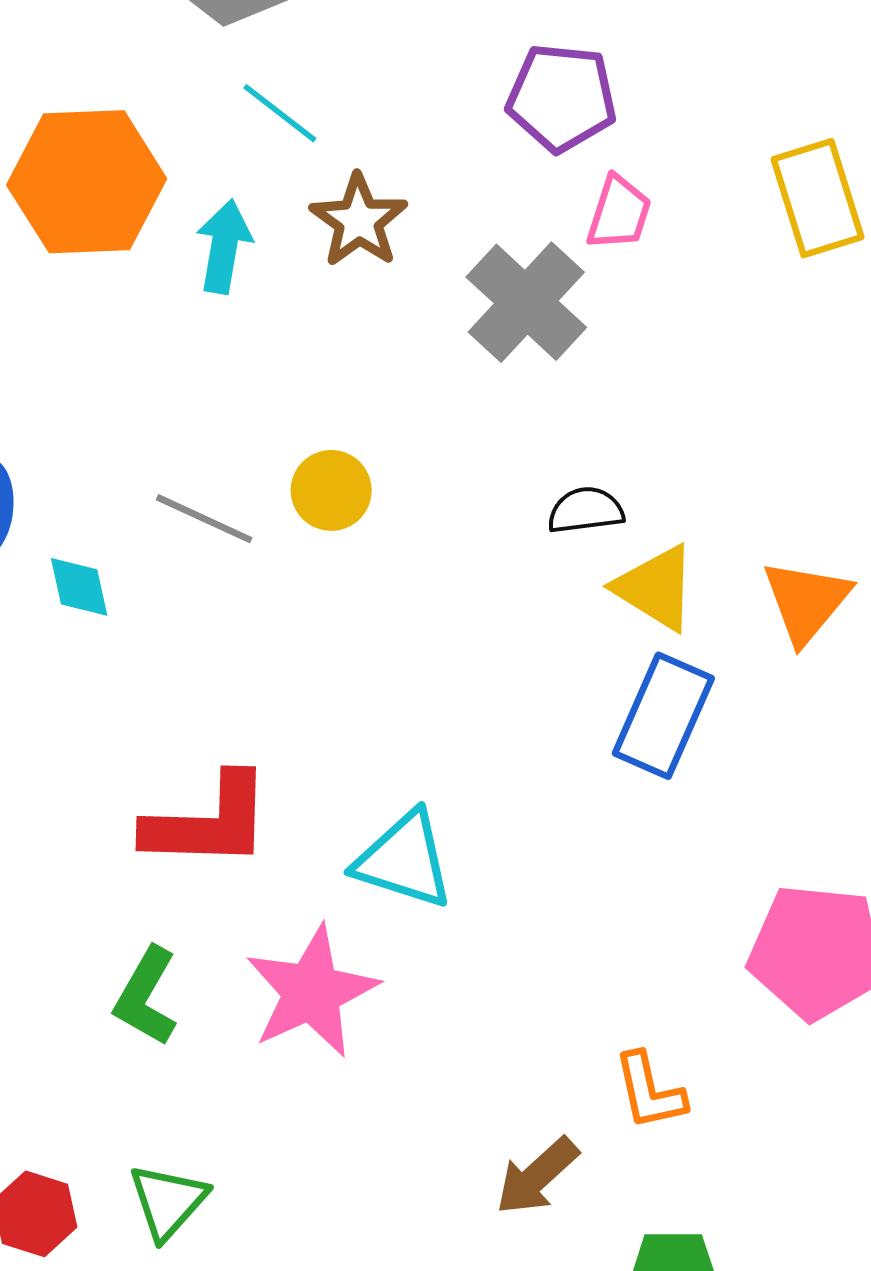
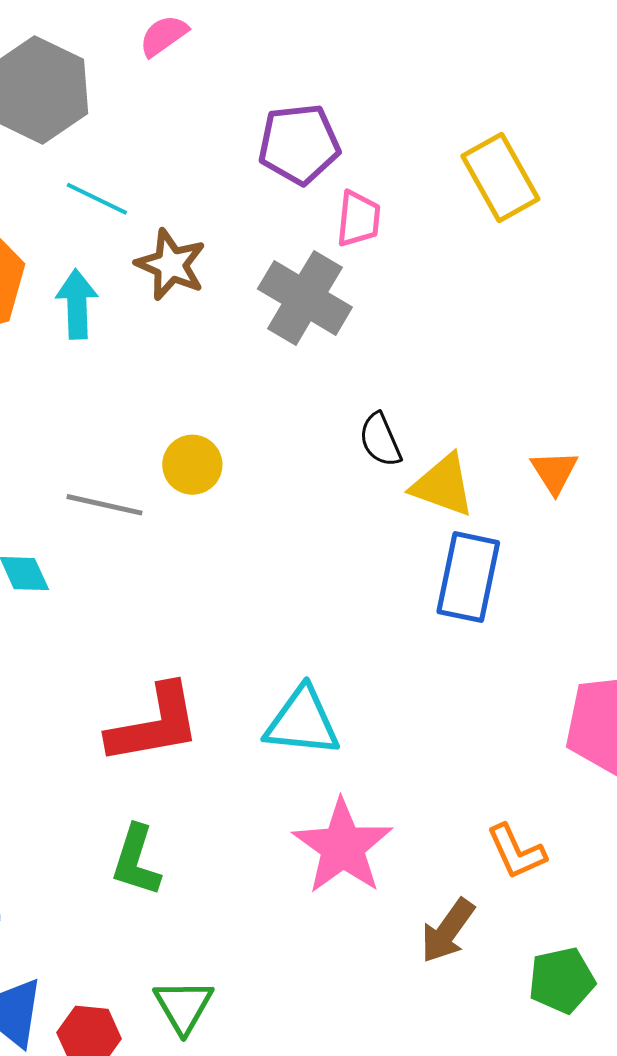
black semicircle: (586, 510) -> (380, 440), turned -94
orange triangle: (806, 601) -> (554, 472), size x0.7
pink star: (312, 992) -> (343, 847), moved

